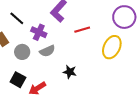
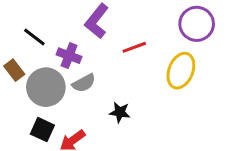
gray circle: (22, 52) -> (46, 87), size x1.6

